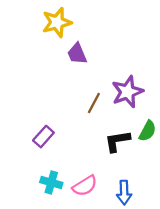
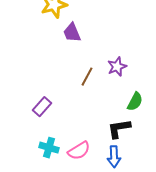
purple star: (127, 92) -> (117, 67), size x0.7
black L-shape: (117, 141) -> (119, 129), moved

